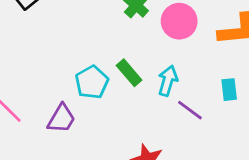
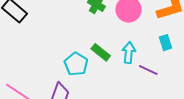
cyan rectangle: (229, 90) -> (165, 43), moved

